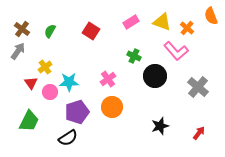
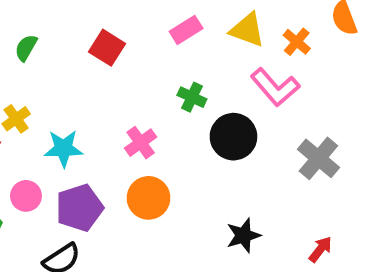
pink circle: (50, 92) -> (26, 196), moved

